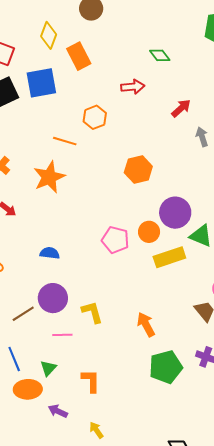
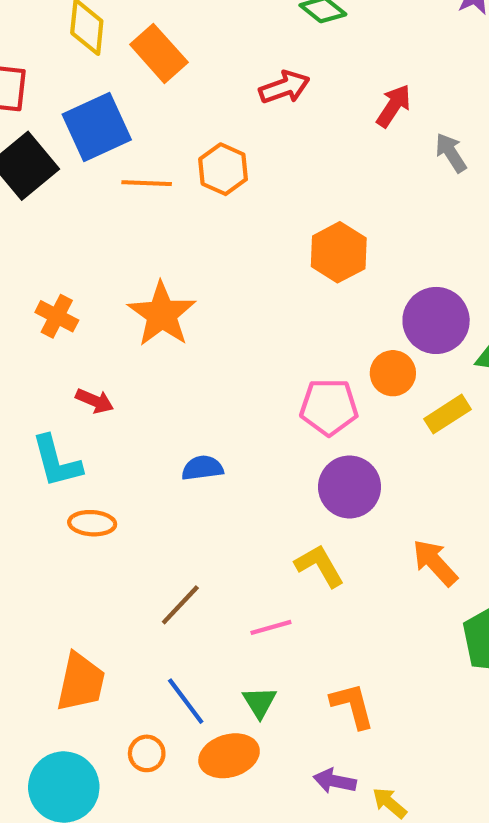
orange line: (65, 141) -> (147, 183), moved
yellow rectangle: (169, 257) -> (447, 414), size x0.7
purple circle: (53, 298) -> (350, 487), moved
purple arrow: (58, 411) -> (335, 781), moved

